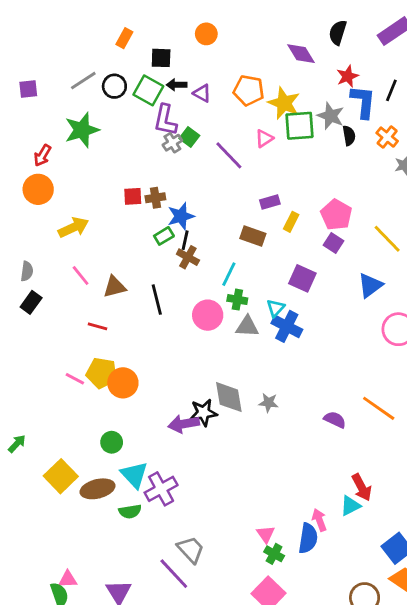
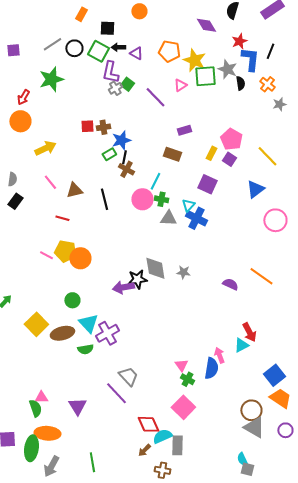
yellow rectangle: (291, 222) -> (211, 153), moved
pink circle: (208, 315) -> (142, 199), moved

